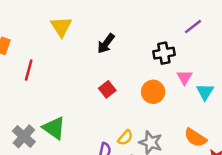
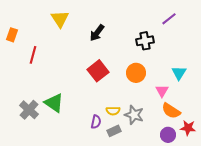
pink triangle: (184, 77) -> (162, 91), moved
red square: (107, 89) -> (98, 71), size x1.5
yellow semicircle: (125, 138) -> (113, 111), turned 48

